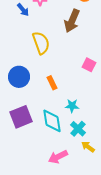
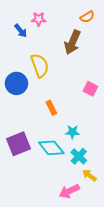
blue circle: (19, 77) -> (16, 83), moved
cyan diamond: (52, 121) -> (51, 148), turned -30
pink arrow: (58, 157) -> (69, 191), moved

